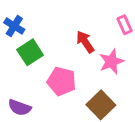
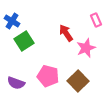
pink pentagon: (62, 81) -> (48, 76), moved

